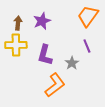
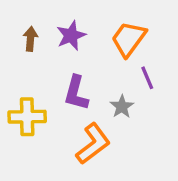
orange trapezoid: (88, 16) -> (129, 39), moved
yellow cross: (16, 45) -> (27, 117), moved

